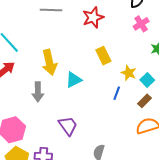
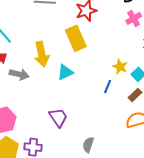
yellow rectangle: (103, 56) -> (76, 38), moved, size x1.4
gray arrow: (38, 92) -> (19, 74), moved, turned -78

